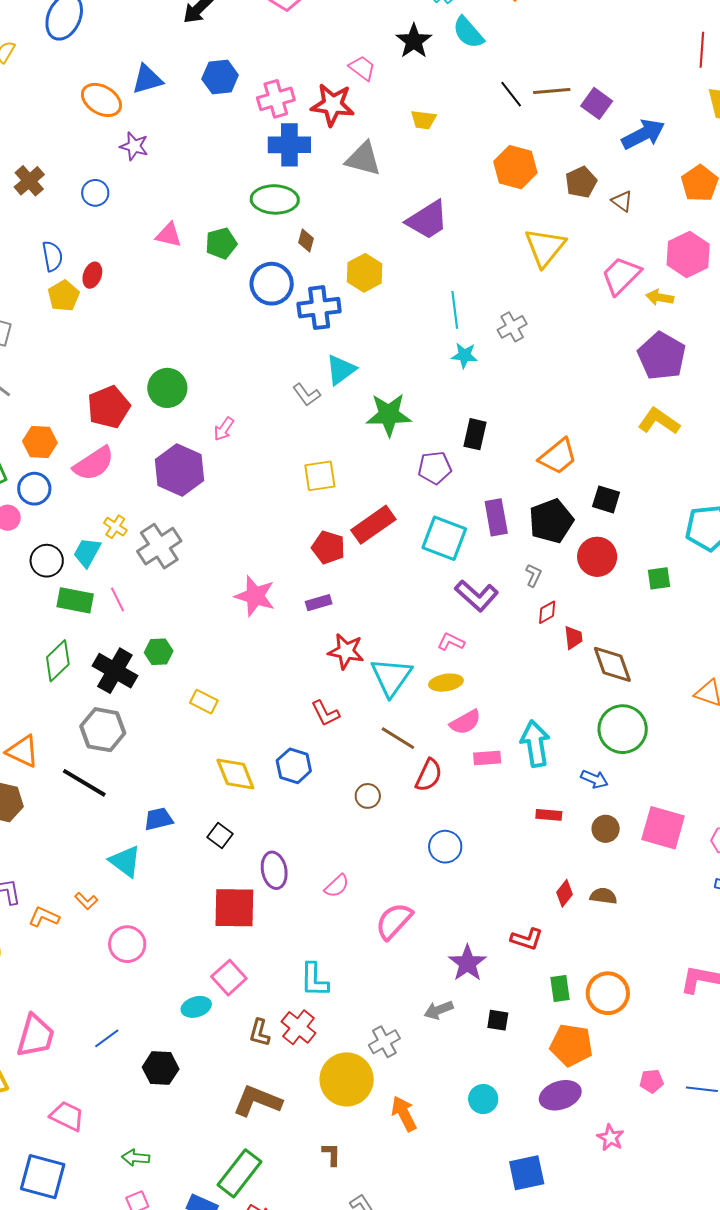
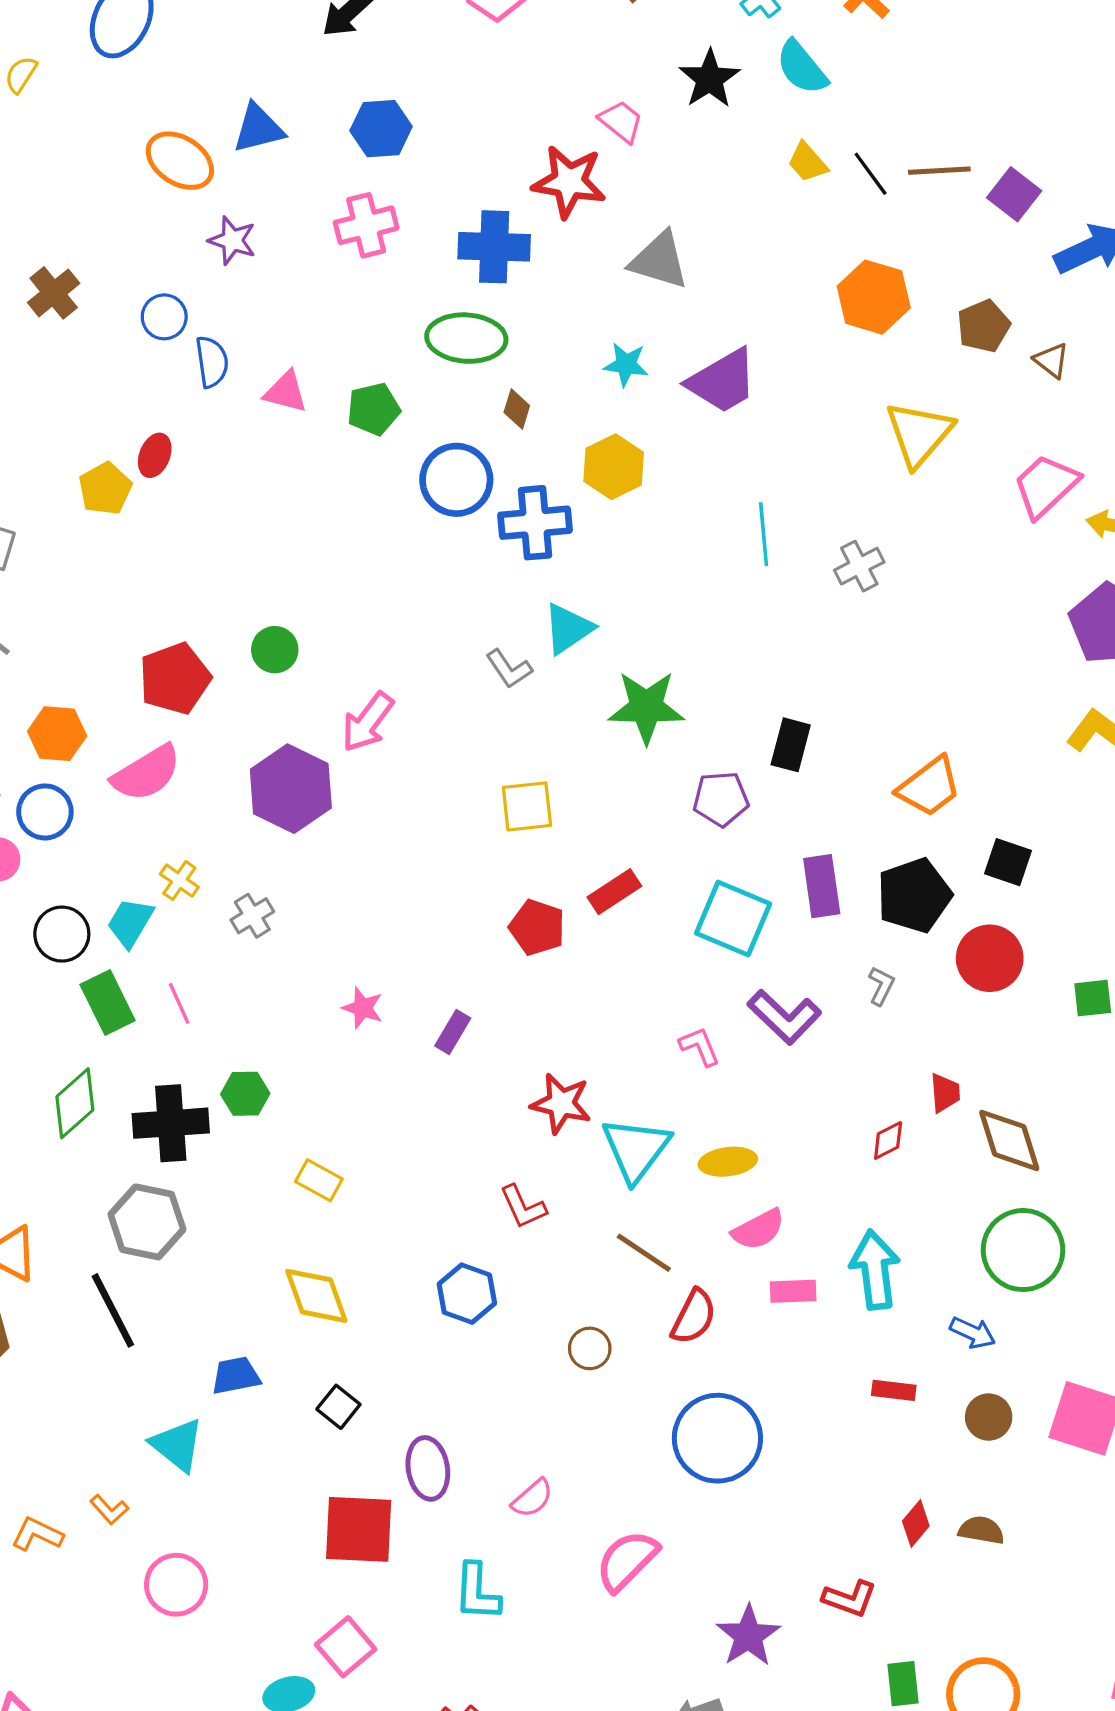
pink cross: (276, 99) -> (366, 225), moved
yellow trapezoid: (423, 120) -> (807, 162), moved, turned 40
gray triangle: (363, 159) -> (659, 260), moved
blue semicircle: (52, 256) -> (212, 362), moved
cyan star: (464, 355) -> (626, 364), moved
green circle: (167, 388) -> (275, 650), size x0.7
pink arrow: (224, 429) -> (368, 722), size x1.5
red rectangle: (373, 525) -> (614, 892), size x0.7
gray cross: (159, 546) -> (252, 916), size x0.6
pink star: (255, 596) -> (363, 1008), moved, size x0.6
green rectangle: (75, 600) -> (108, 1003), turned 51
purple rectangle: (319, 603) -> (453, 1032), moved, turned -45
red diamond: (547, 612) -> (888, 1140), moved
pink L-shape: (451, 642) -> (700, 1046), moved, turned 40
black cross: (115, 671) -> (171, 1123), turned -36
yellow diamond: (235, 774) -> (316, 1296), moved
black line: (84, 783) -> (113, 1310), turned 30
blue circle: (445, 847) -> (717, 1438), size x1.6
cyan L-shape: (314, 980) -> (477, 1592), moved

